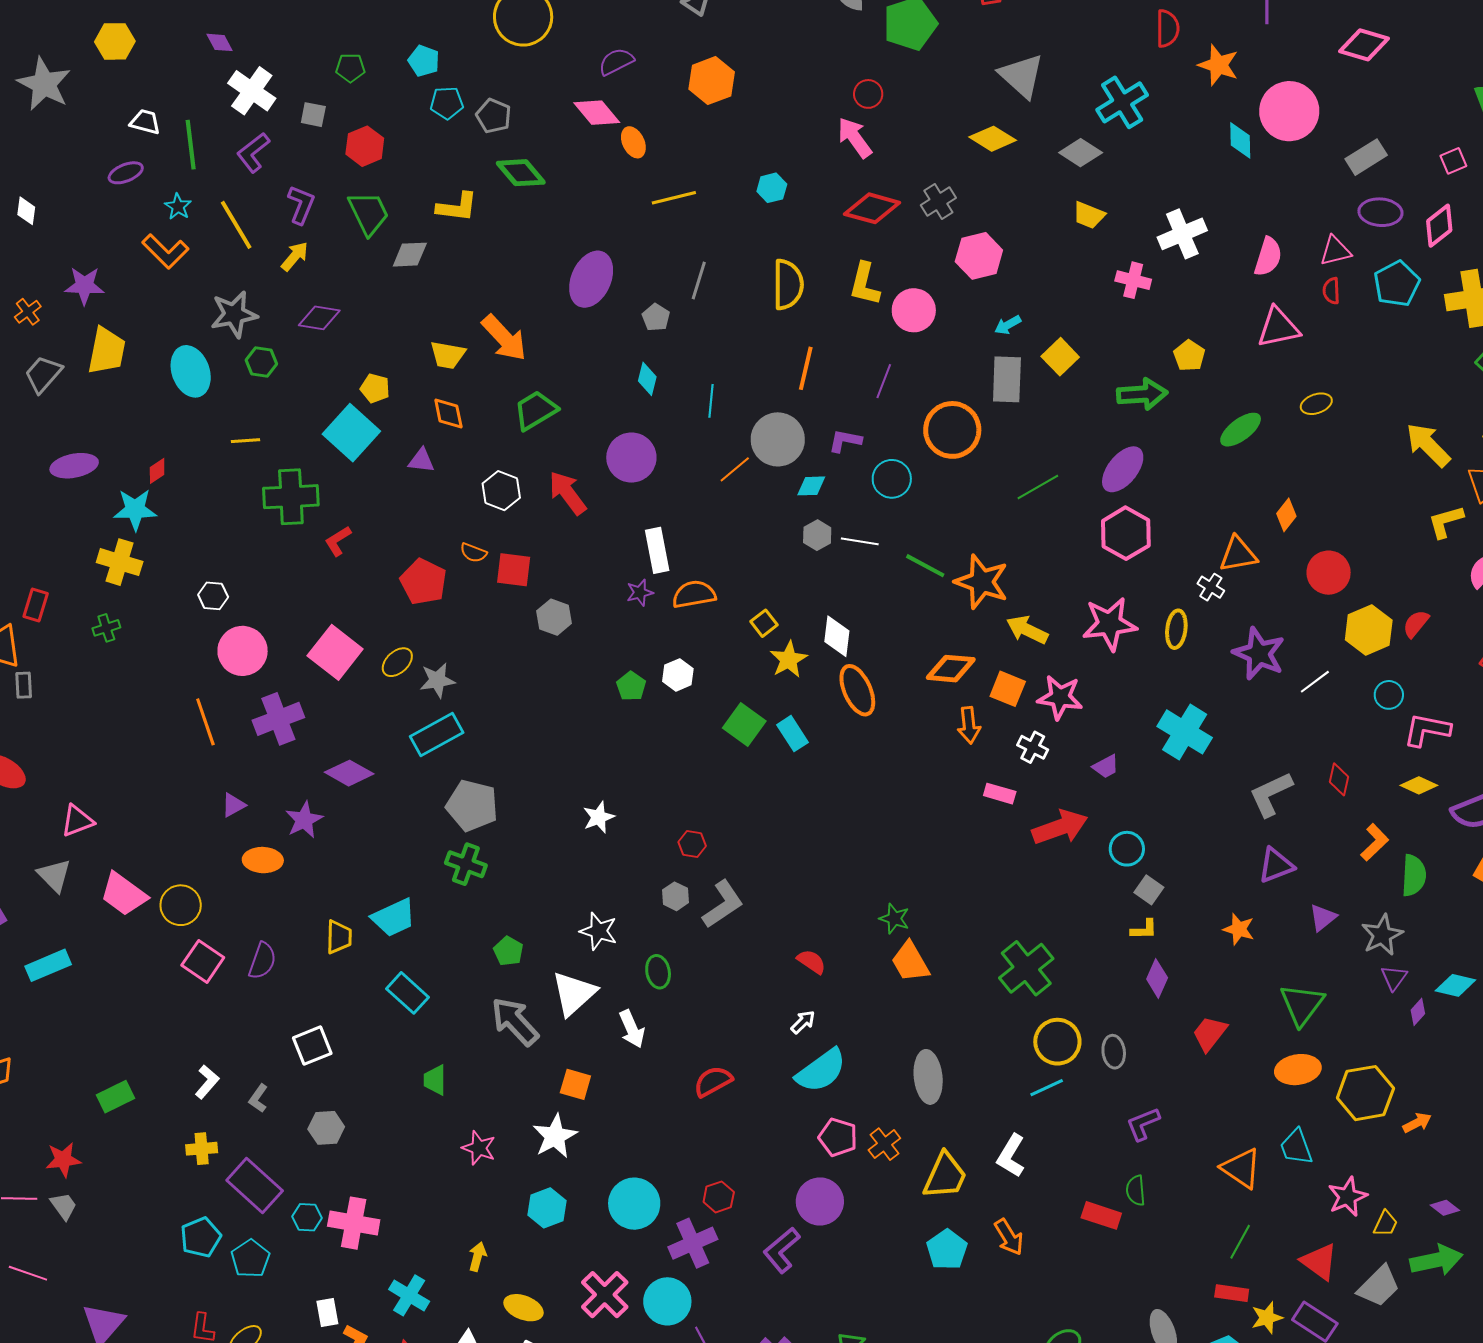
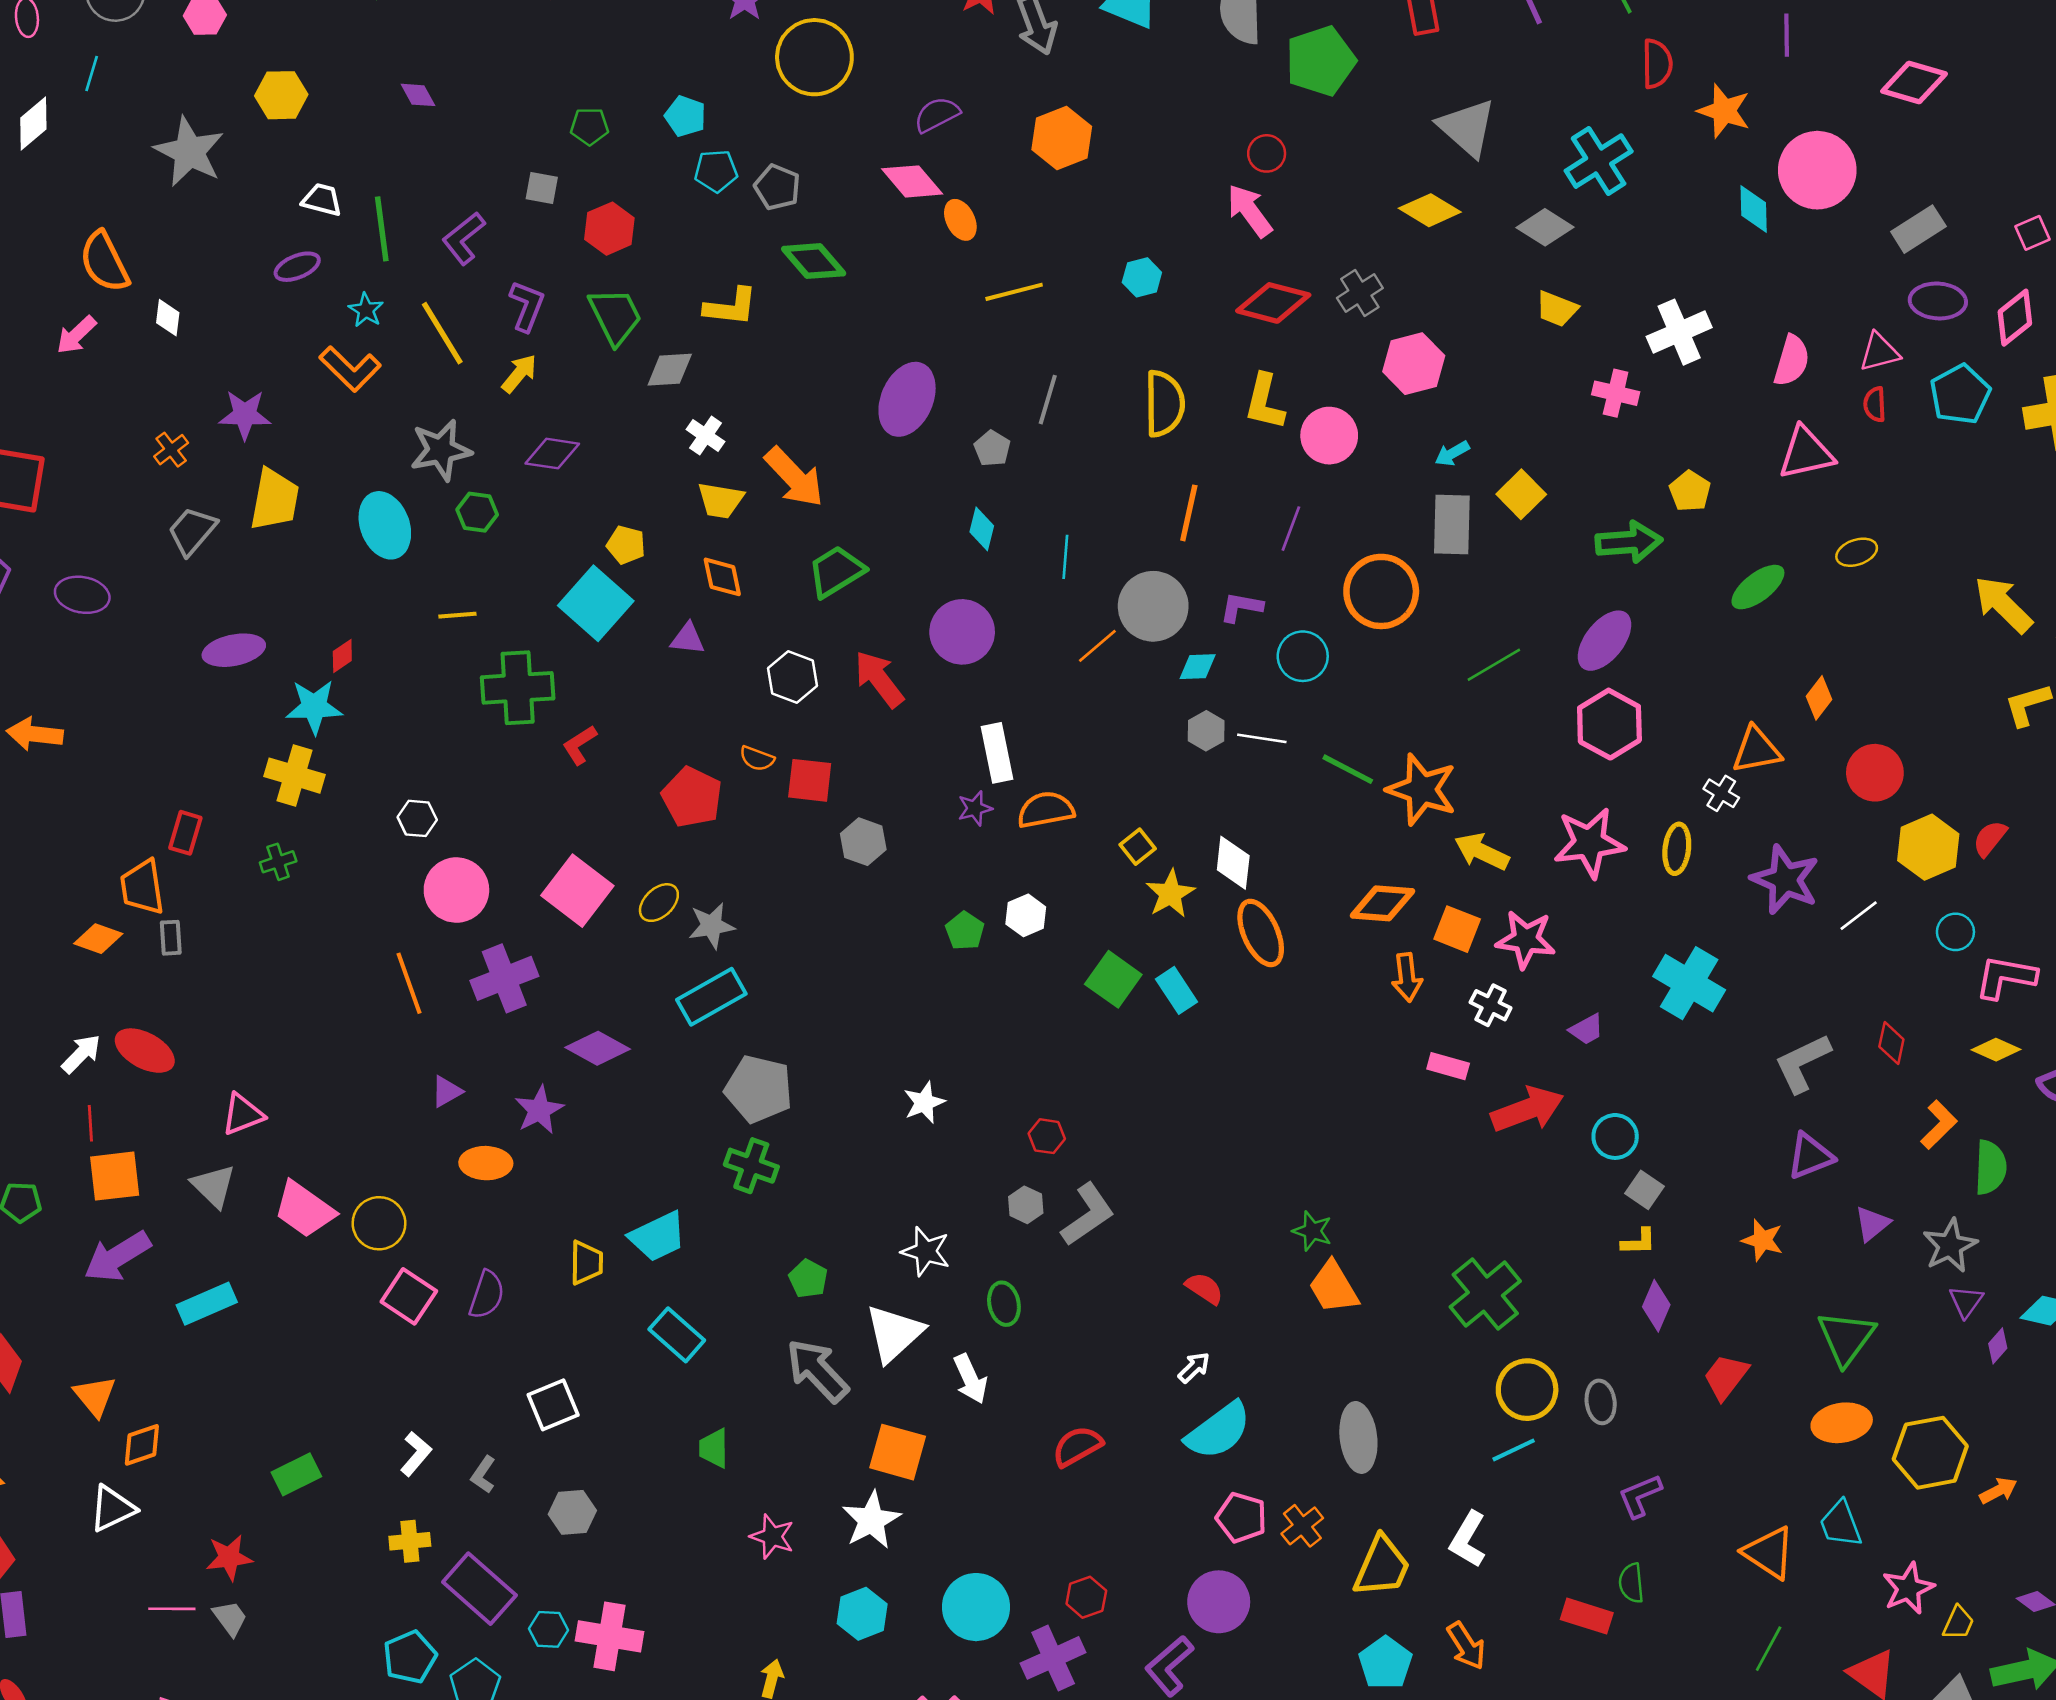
white cross: (252, 91) -> (706, 436), moved, size x0.6
orange square: (575, 1084) -> (898, 1452), size x1.4

